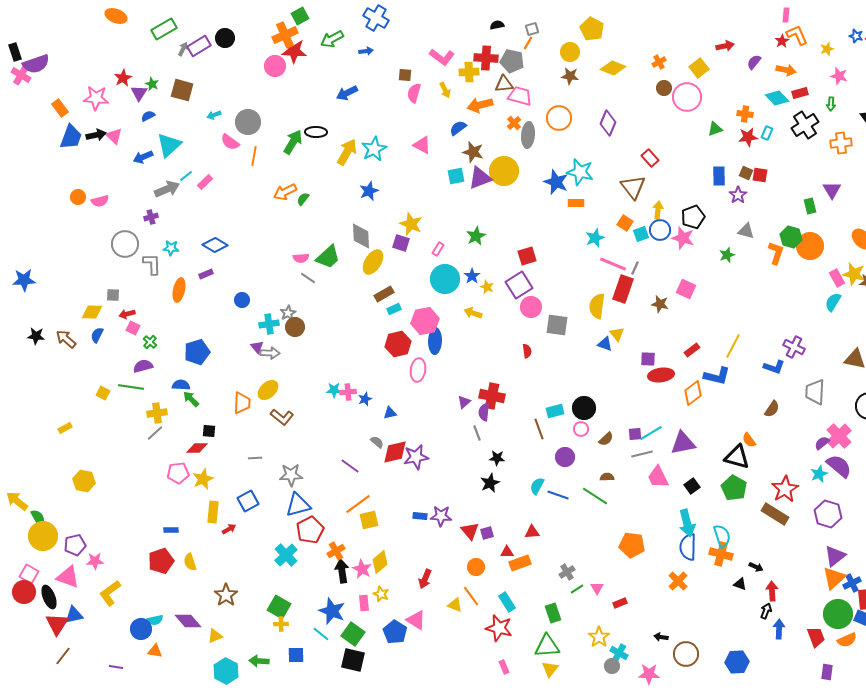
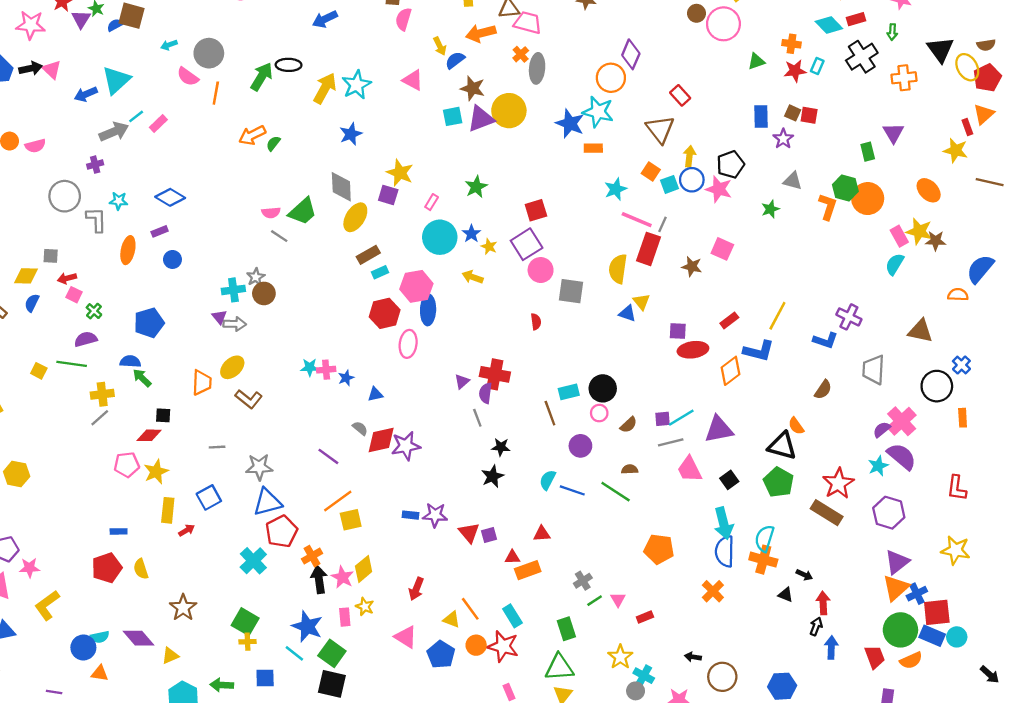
yellow arrow: (445, 90) -> (440, 46), moved
blue semicircle: (148, 116) -> (115, 25), moved
orange circle: (559, 118) -> (611, 78), moved
blue circle: (242, 300) -> (172, 259), moved
cyan semicircle: (722, 536) -> (764, 538), turned -145
orange circle: (476, 567) -> (476, 645), moved
blue pentagon: (395, 632) -> (441, 655), moved

